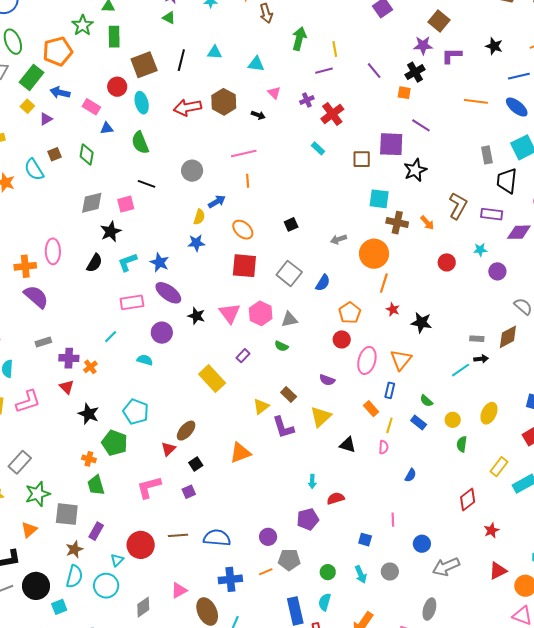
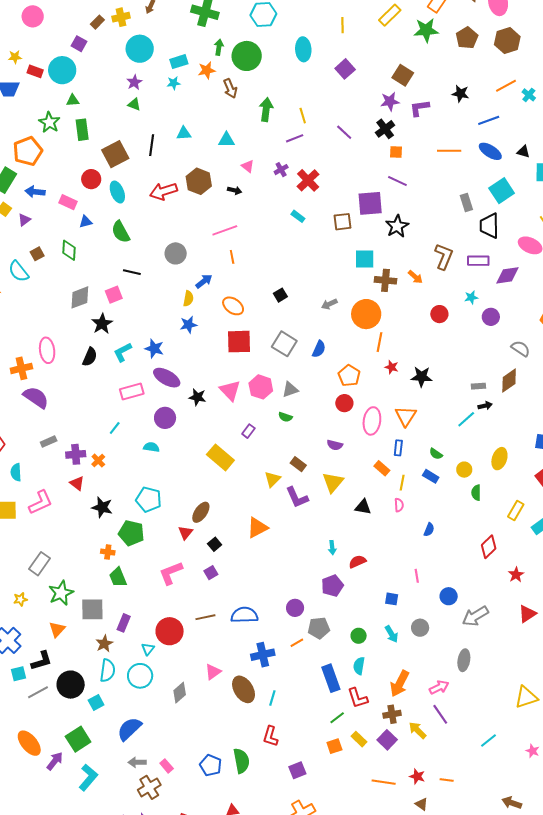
orange square: (404, 93) -> (396, 152), moved

